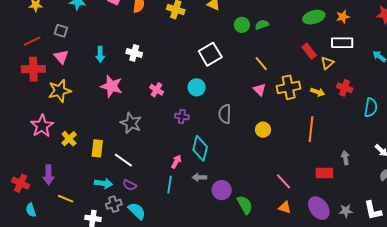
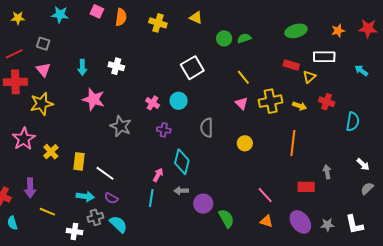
orange star: (343, 17) -> (338, 31), moved
red rectangle: (309, 51) -> (291, 65), turned -35
pink cross: (157, 90) -> (153, 103), moved
gray star: (131, 123) -> (121, 126), moved

